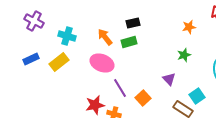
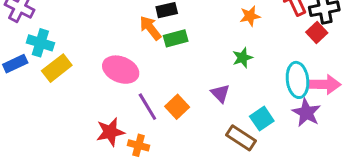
cyan cross: (67, 36) -> (40, 43), moved
orange arrow: (105, 37) -> (150, 28), moved
green rectangle: (129, 42) -> (176, 38), moved
orange square: (143, 98) -> (177, 107), moved

